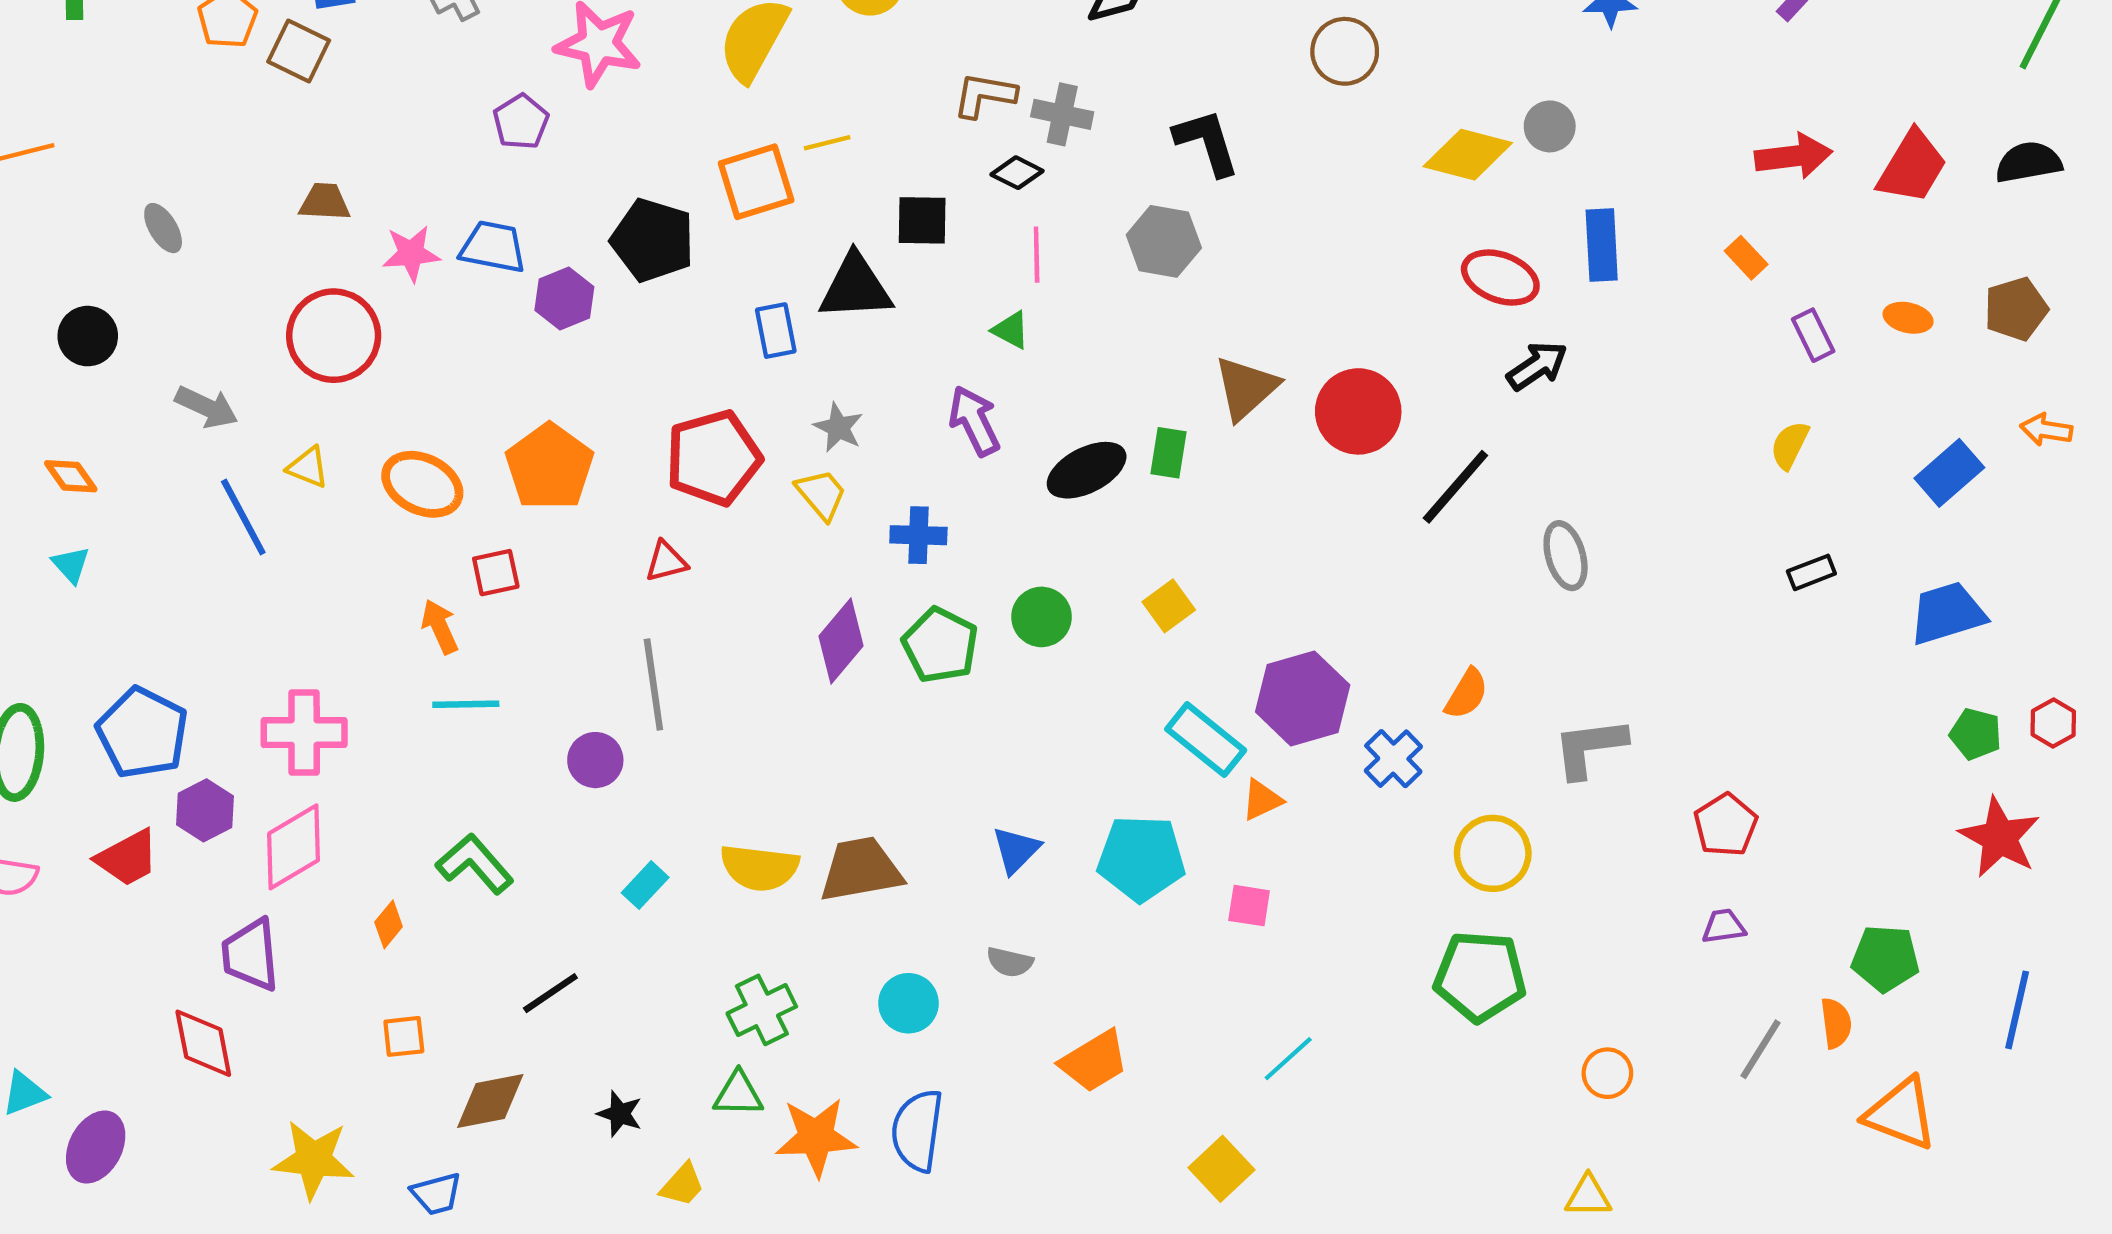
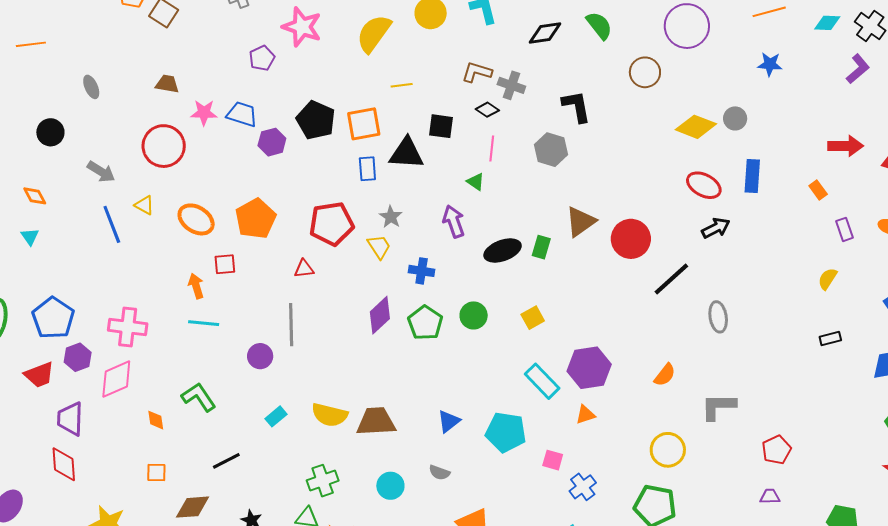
orange square: (756, 182) -> (364, 124), moved
blue cross: (1393, 759) -> (583, 487), moved
orange triangle: (1262, 800) -> (585, 415), moved
orange diamond: (389, 924) -> (156, 420), turned -55
purple trapezoid: (251, 955) -> (70, 419), moved

